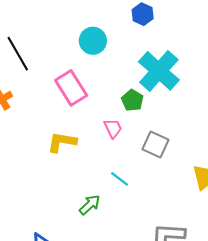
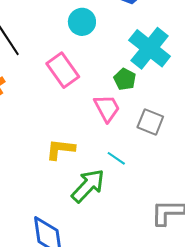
pink trapezoid: (113, 128) -> (107, 108), size x1.4
yellow L-shape: (62, 142) -> (60, 149), moved
green arrow: (90, 205) -> (88, 186), size x1.6

